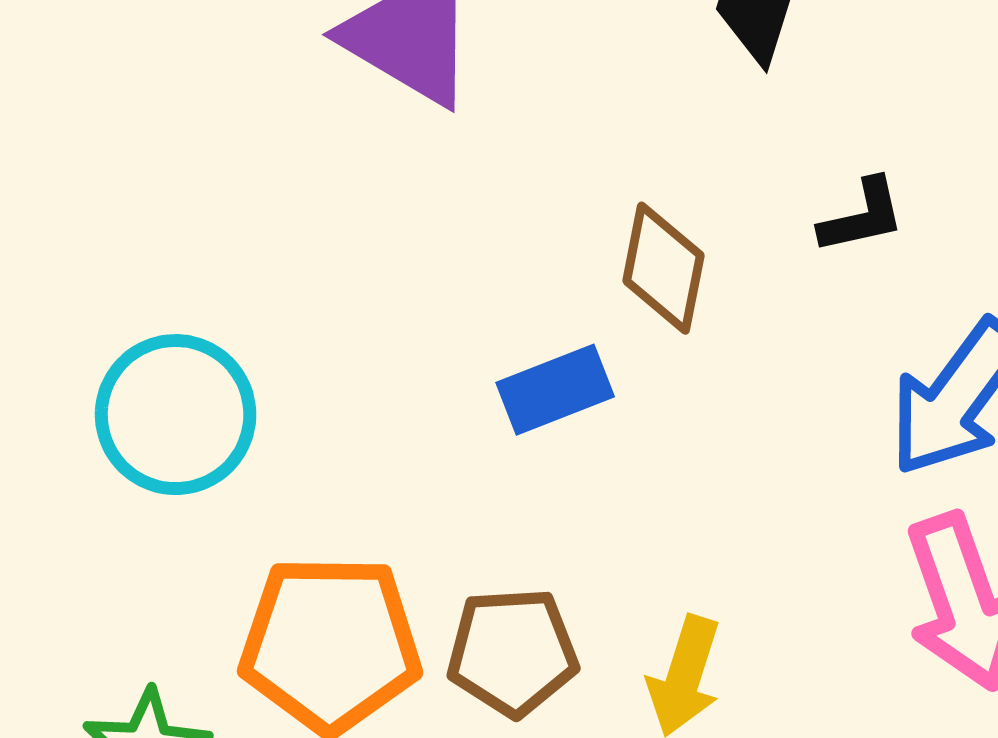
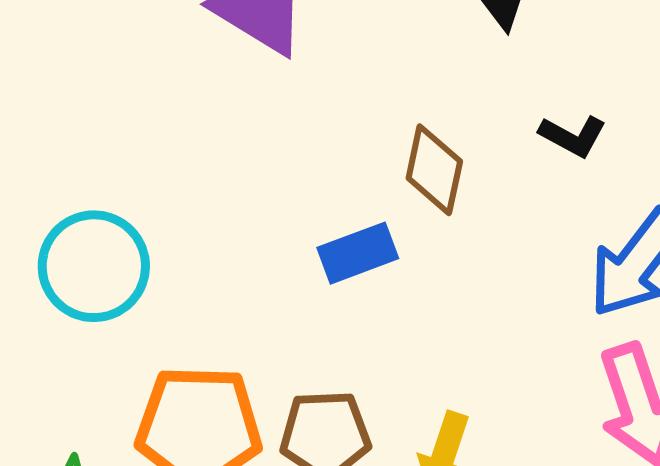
black L-shape: (862, 216) -> (573, 136), turned 40

